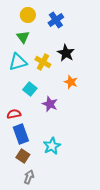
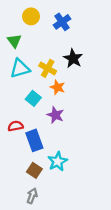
green triangle: (23, 37) -> (14, 41), moved
orange star: (71, 82) -> (58, 87), moved
blue rectangle: (21, 134) -> (34, 140), moved
brown square: (23, 156) -> (34, 170), moved

